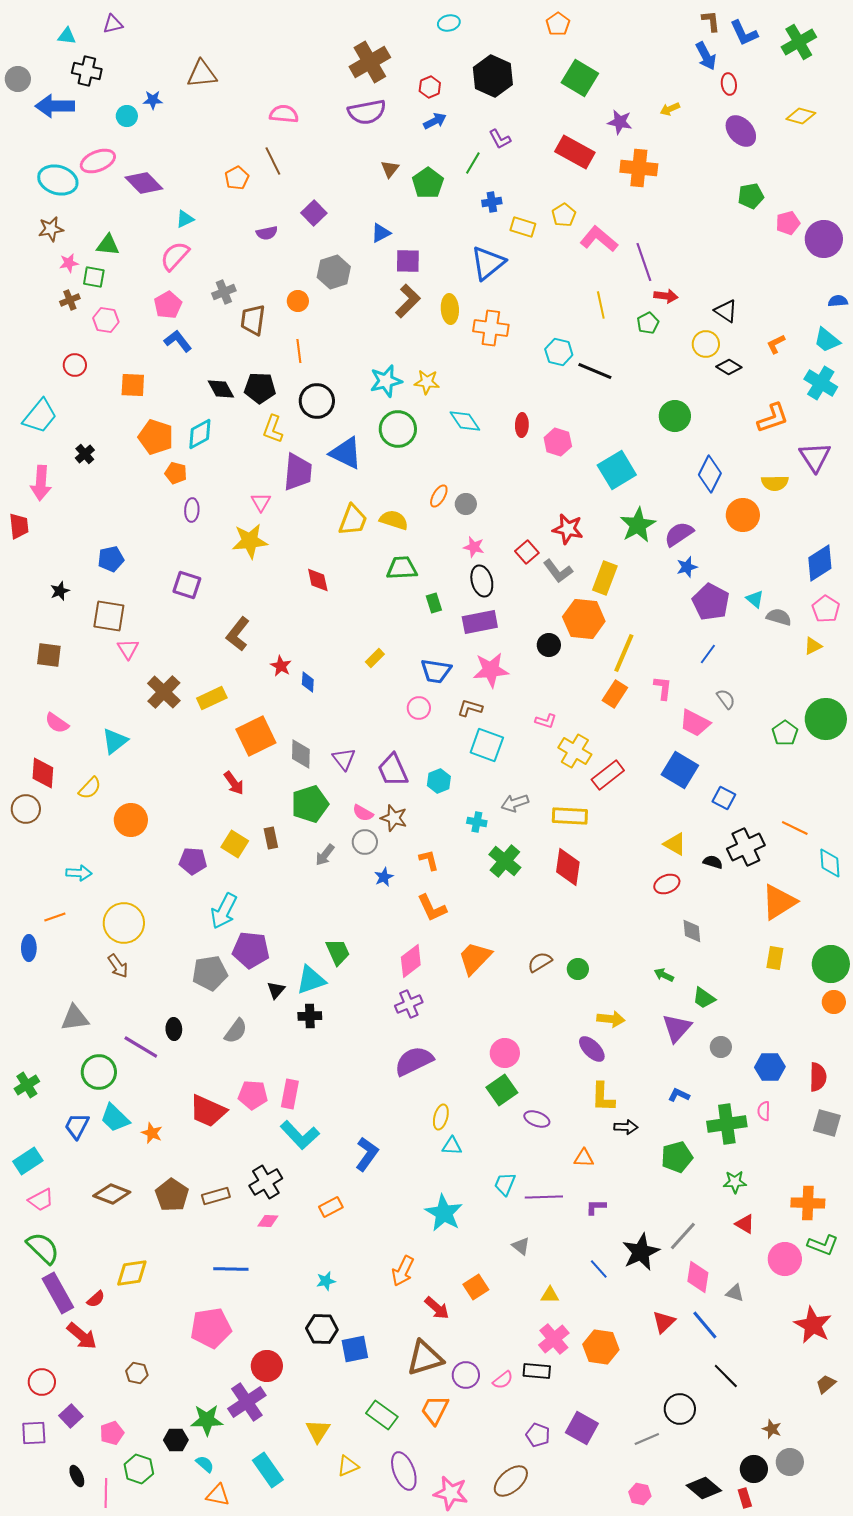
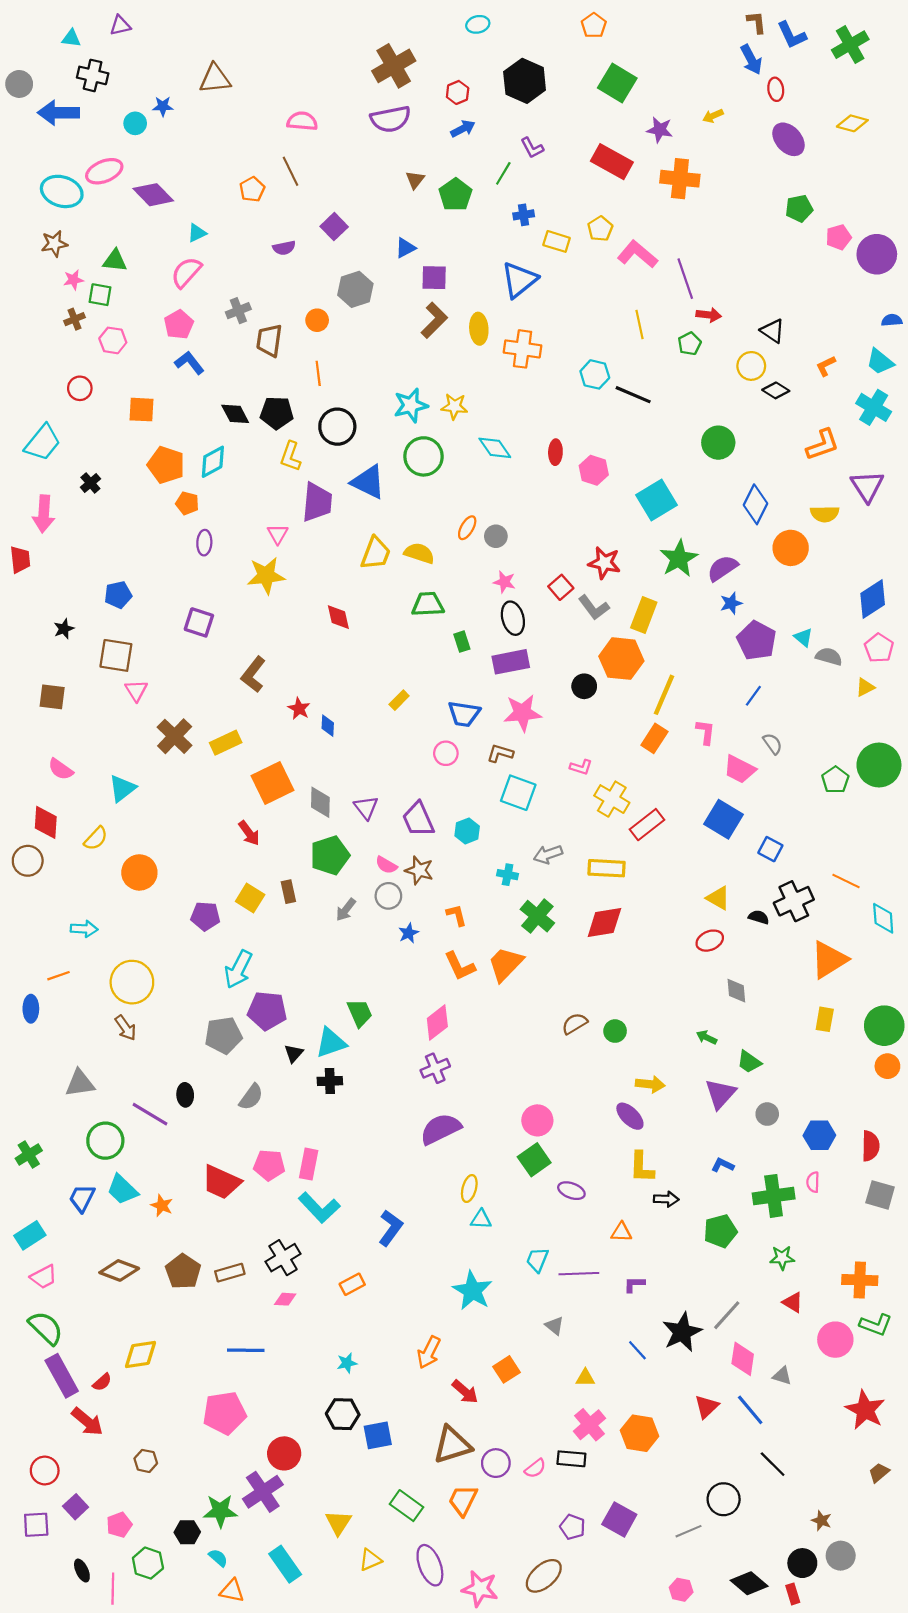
red diamond: (568, 867) -> (604, 922), turned 72
orange trapezoid: (475, 958) -> (505, 964), moved

